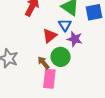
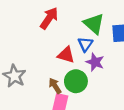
red triangle: (50, 36) -> (66, 55), turned 49

